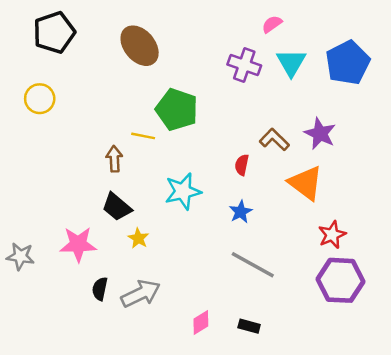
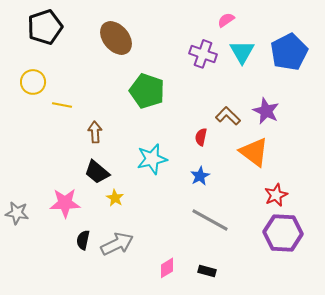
yellow line: (143, 136) -> (62, 105), moved

